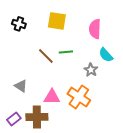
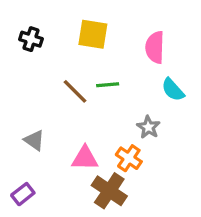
gray star: (91, 70) -> (148, 127), moved
orange cross: (79, 97) -> (129, 158), size x0.7
brown cross: (37, 117) -> (109, 191), moved, turned 35

